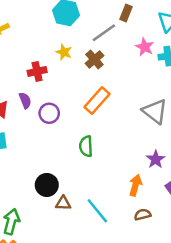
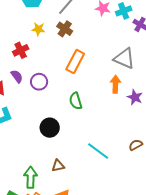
black circle: (47, 185) -> (50, 128), moved
orange arrow: (135, 185) -> (115, 84), moved
brown triangle: (63, 203) -> (58, 166), moved

